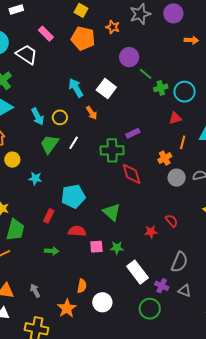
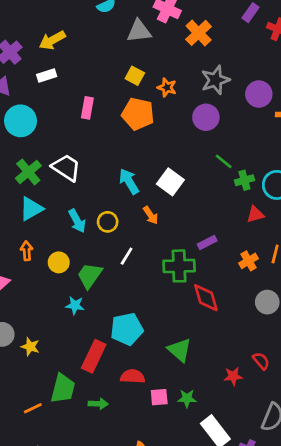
purple circle: (173, 13) -> (259, 94), moved
orange star: (113, 27) -> (167, 87), moved
pink rectangle: (46, 34) -> (87, 108), turned 56
white trapezoid: (27, 54) -> (66, 168), moved
purple circle: (129, 57) -> (206, 117), moved
red triangle: (175, 118) -> (255, 214), moved
green trapezoid: (50, 144) -> (90, 276), moved
orange cross: (165, 158) -> (249, 261), moved
yellow circle: (12, 160) -> (59, 262), moved
red rectangle: (49, 216) -> (94, 356), size x1.6
green trapezoid: (15, 230) -> (63, 388), moved

